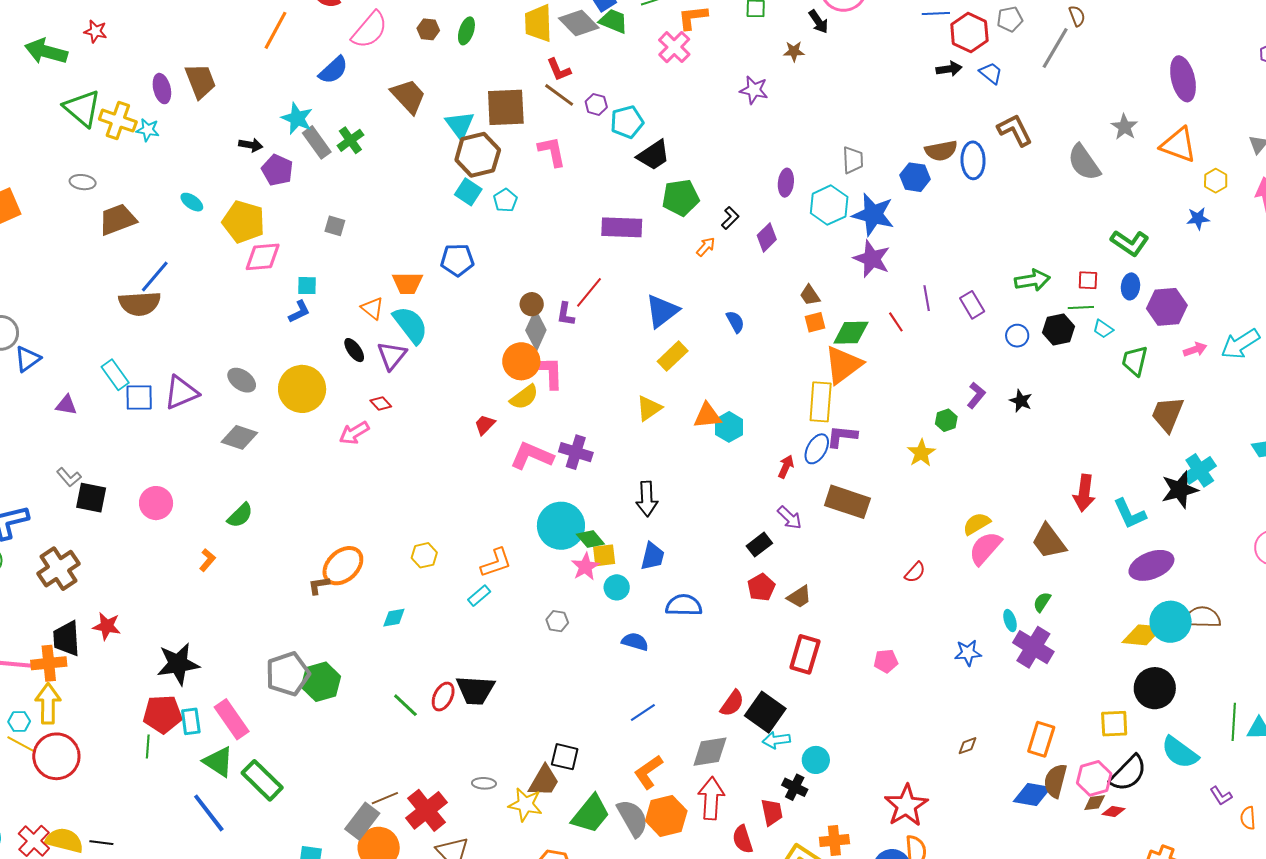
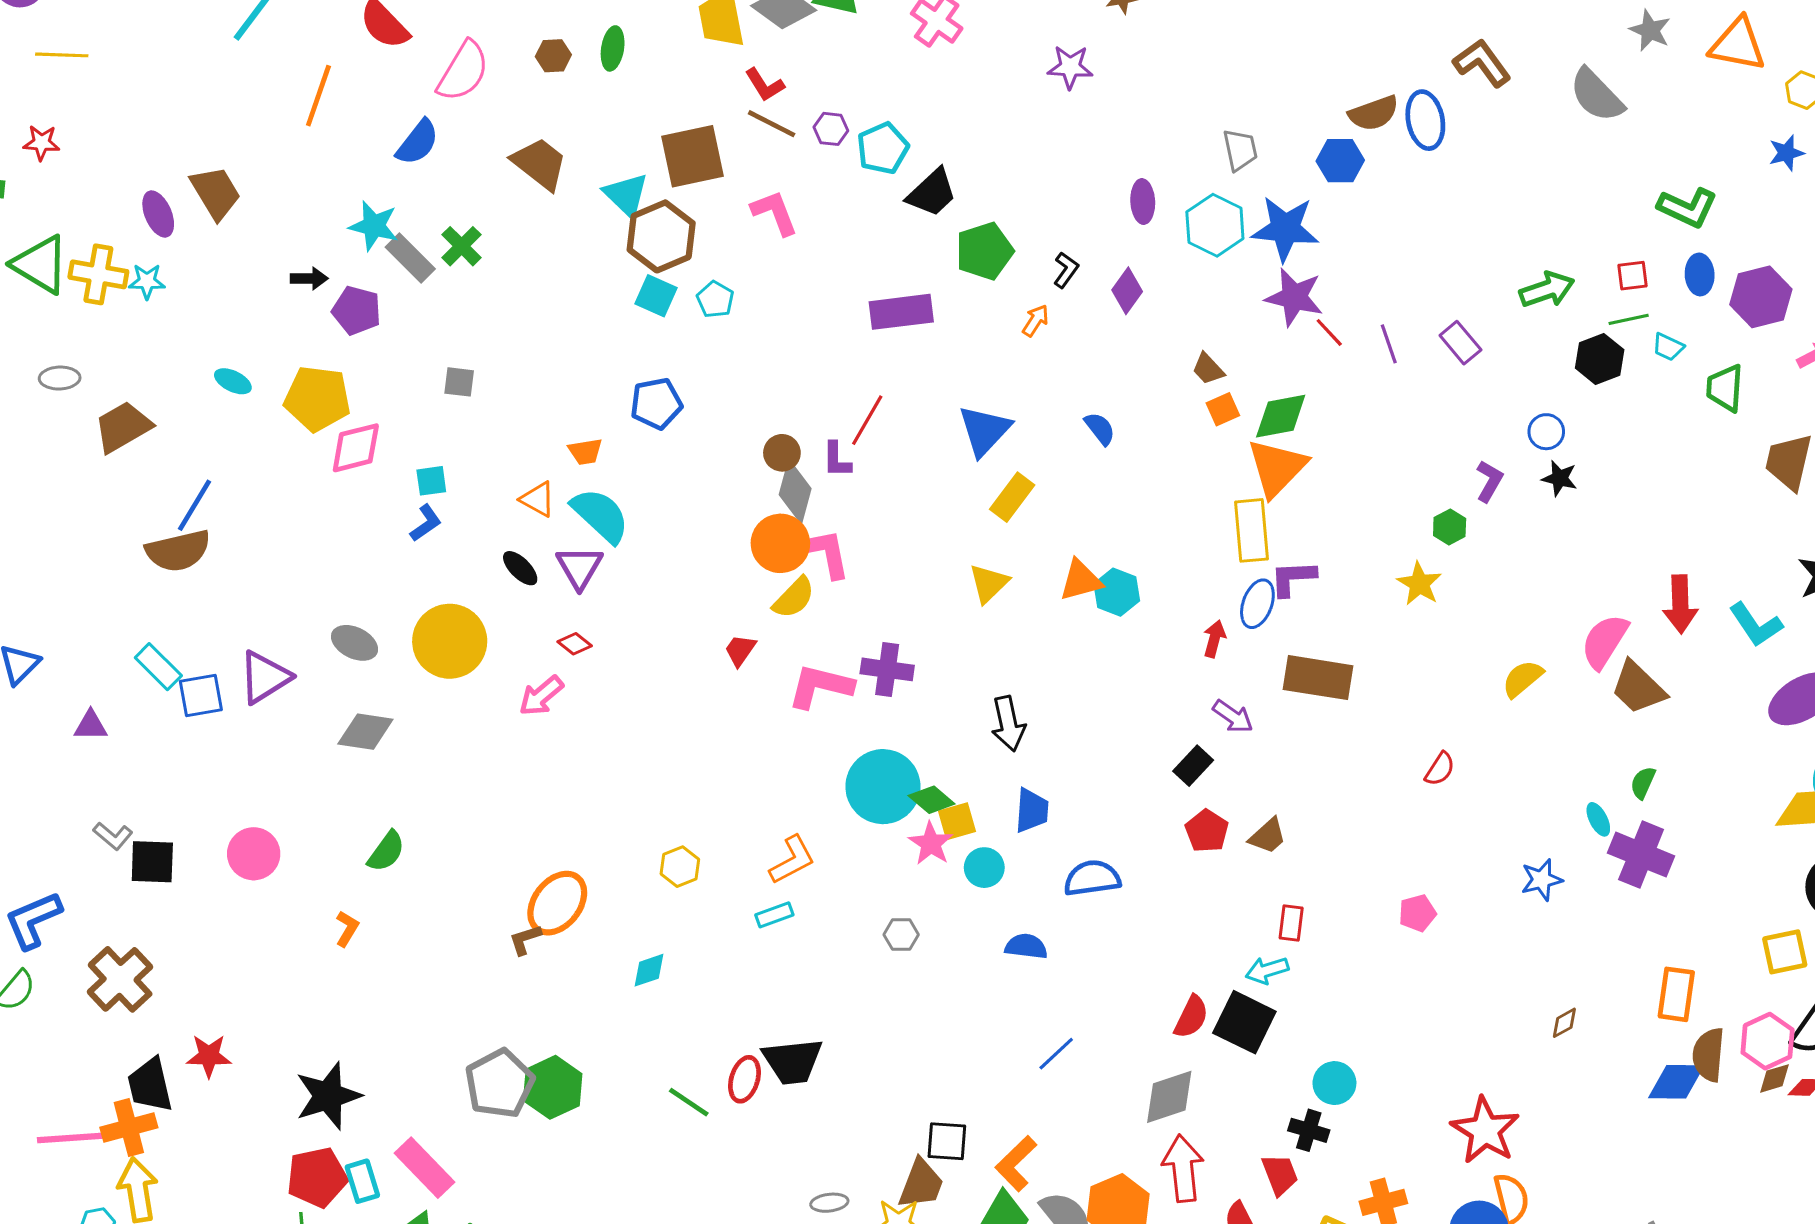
orange trapezoid: (407, 283) -> (585, 452), size x0.7
red line: (896, 322) -> (1329, 332), moved
blue circle: (1017, 336) -> (1546, 432), moved
pink semicircle: (985, 548) -> (1605, 641), moved
cyan rectangle: (479, 596) -> (774, 915), turned 30
red rectangle: (805, 654) -> (1291, 923), size x0.6
cyan arrow: (776, 740) -> (1267, 970), moved
orange L-shape: (648, 772) -> (1016, 1164), moved

